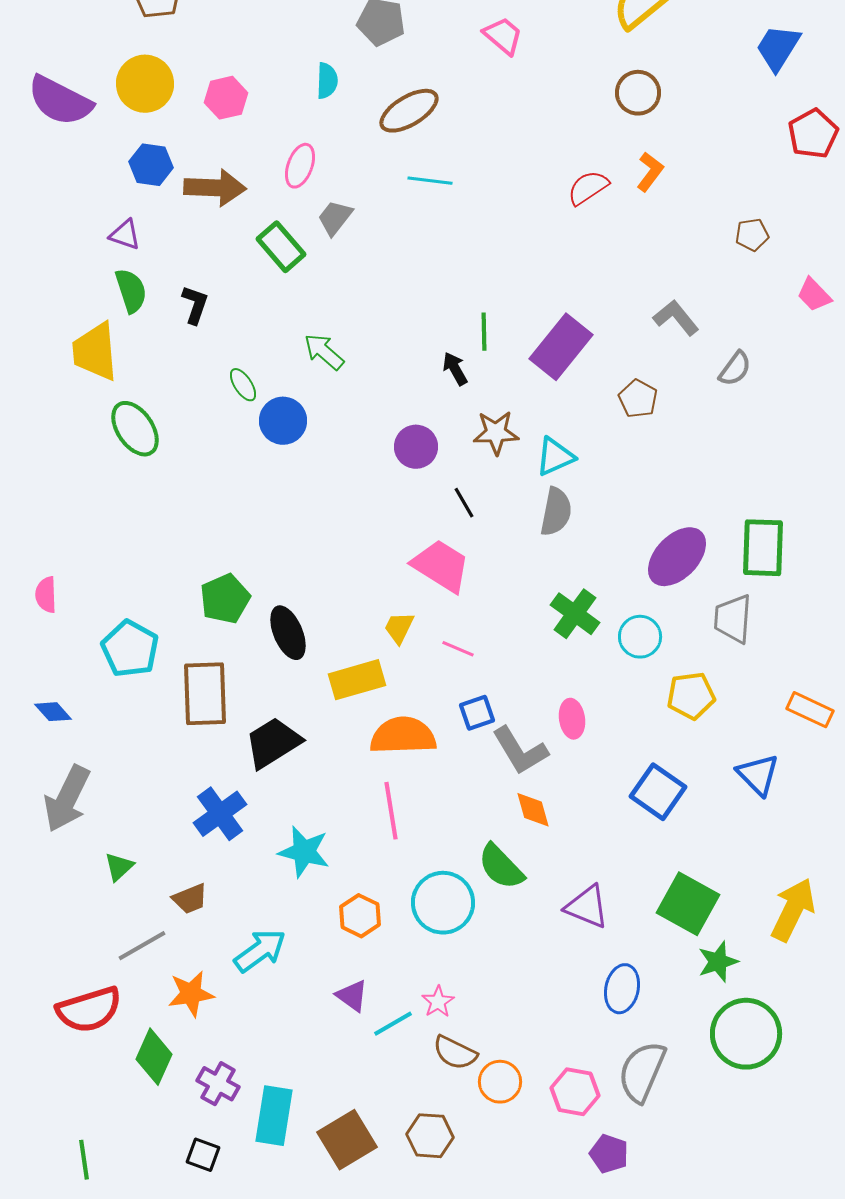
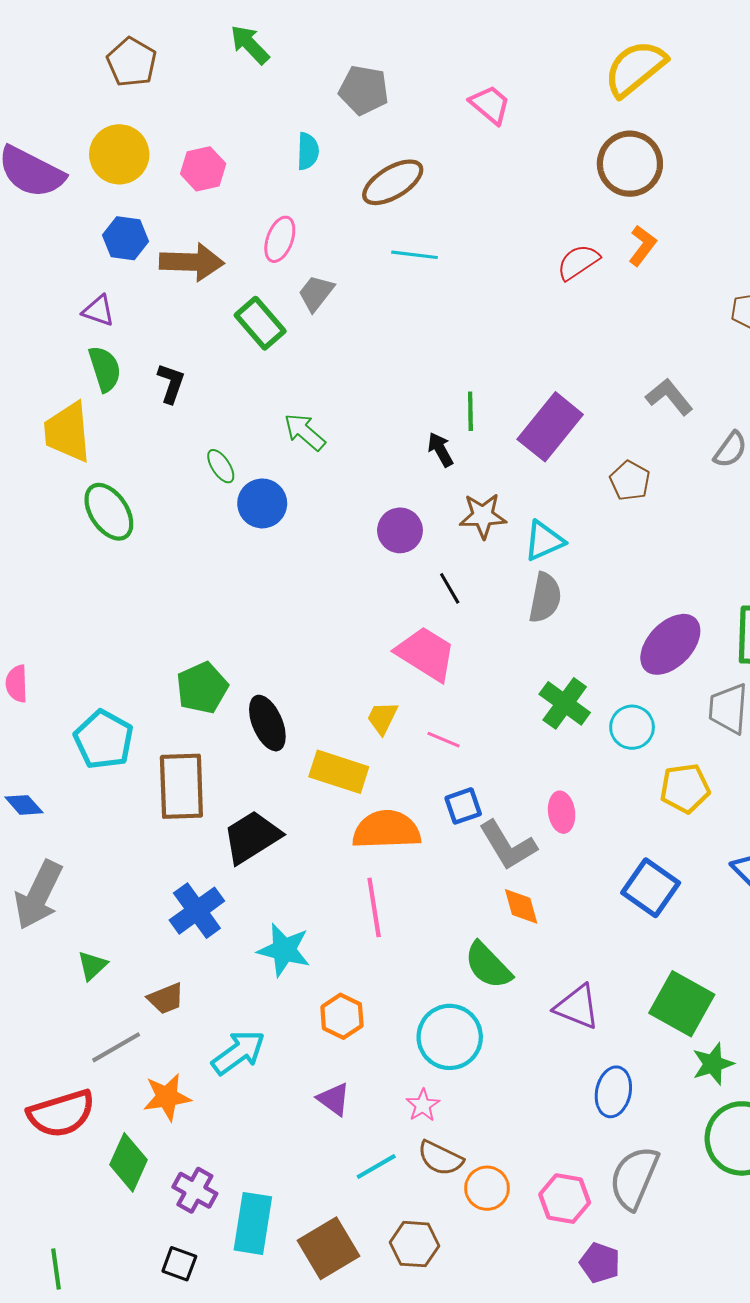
brown circle: (638, 93) -> (630, 164), size x1.4
yellow rectangle: (357, 680) -> (339, 772), turned 34
cyan circle: (443, 903) -> (450, 1037), moved
cyan line: (393, 1024) -> (376, 1166), moved

